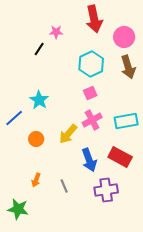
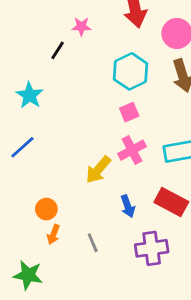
cyan star: (39, 100) -> (29, 95), moved
orange circle: (36, 139) -> (46, 209), moved
blue arrow: (89, 160) -> (128, 206), size x0.7

